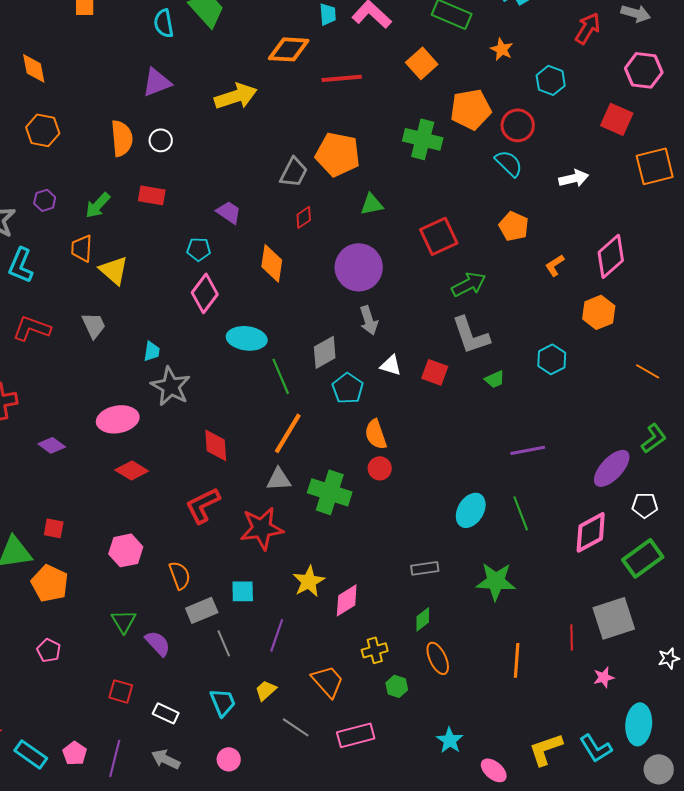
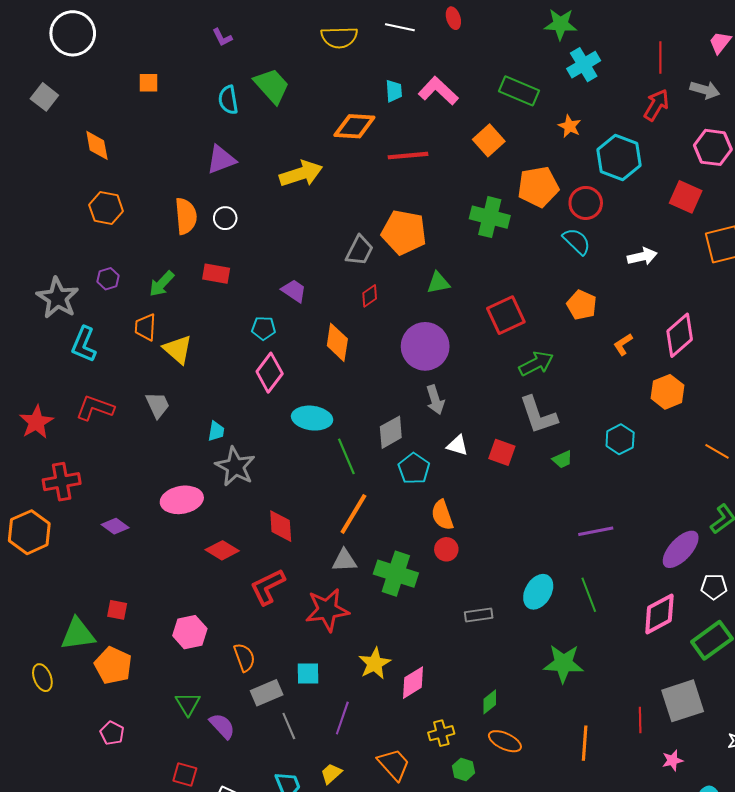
cyan hexagon: (551, 80) -> (619, 158), size x1.5
red diamond: (132, 470) -> (222, 550), moved
gray rectangle: (425, 568) -> (479, 615), moved
orange ellipse: (438, 658) -> (505, 741), turned -40

